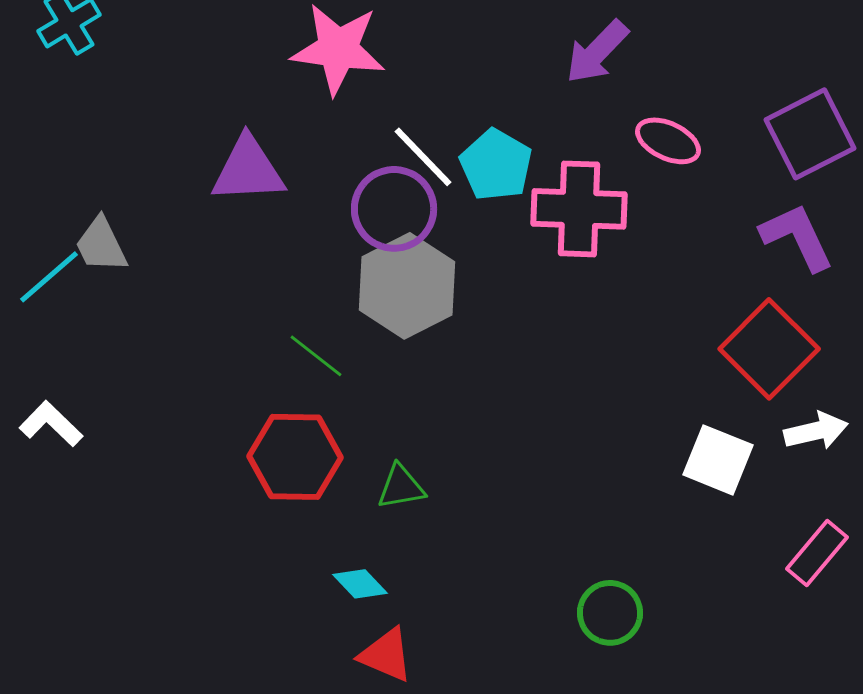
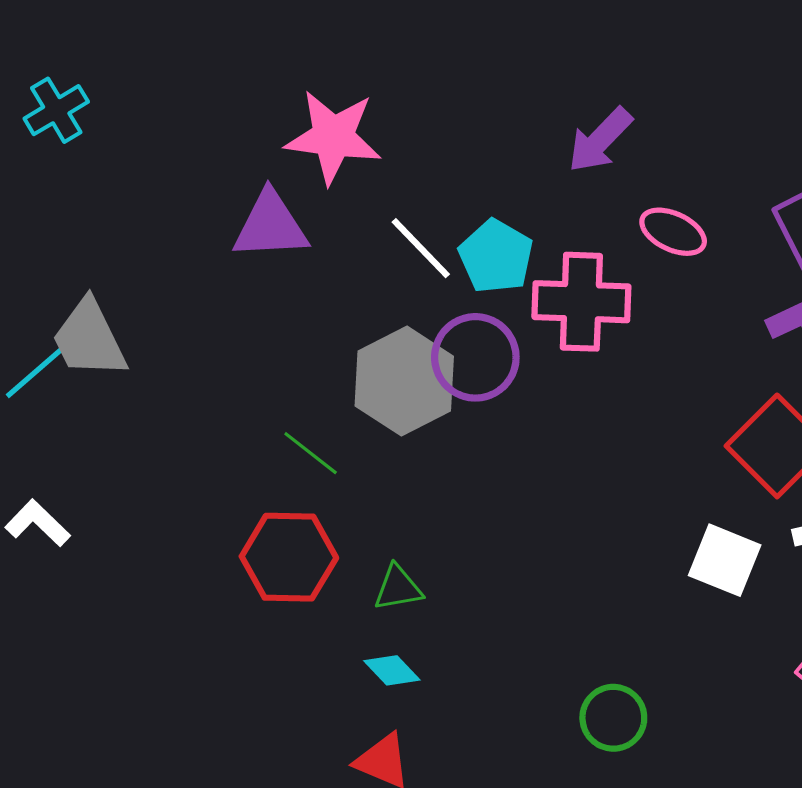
purple triangle: (248, 170) -> (270, 226), moved
purple circle: (394, 209) -> (475, 357), moved
gray trapezoid: (101, 245) -> (89, 339), size x1.4
cyan diamond: (360, 584) -> (392, 670), moved

